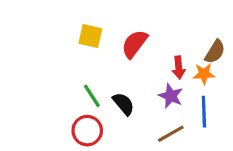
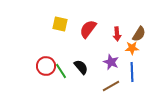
red arrow: (179, 68) -> (117, 34), moved
green line: (92, 96) -> (61, 71), moved
red circle: (87, 131) -> (46, 66), moved

